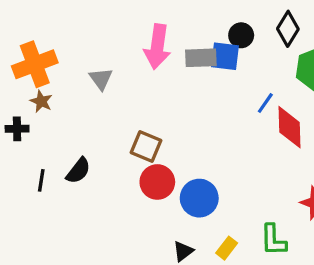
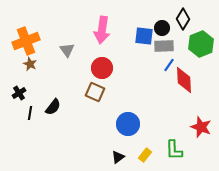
black circle: (241, 35) -> (162, 28), moved
gray rectangle: (201, 58) -> (164, 46), moved
black cross: (17, 129) -> (19, 93), moved, turned -32
red circle: (157, 182) -> (102, 68), moved

